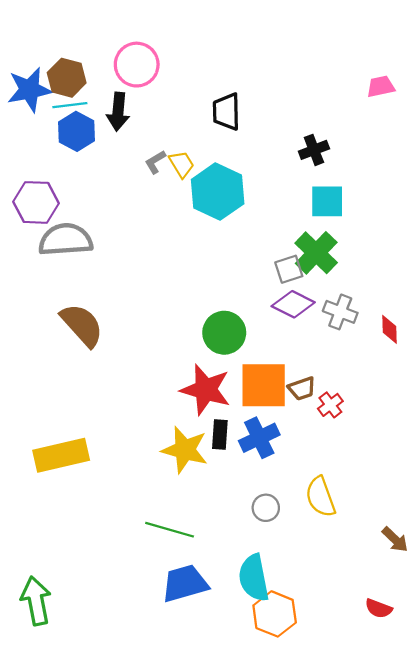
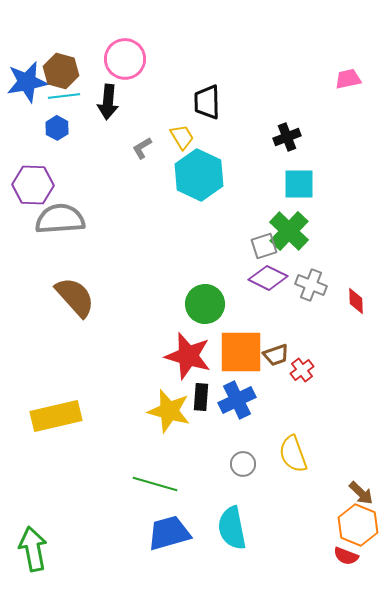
blue hexagon: (76, 131) -> (57, 128), moved, size x0.7
yellow trapezoid: (182, 164) -> (182, 137), moved
orange hexagon: (275, 614) -> (358, 525), moved

